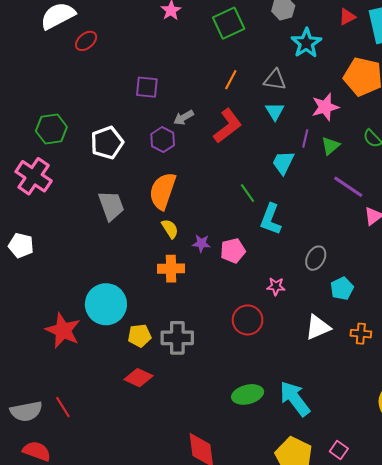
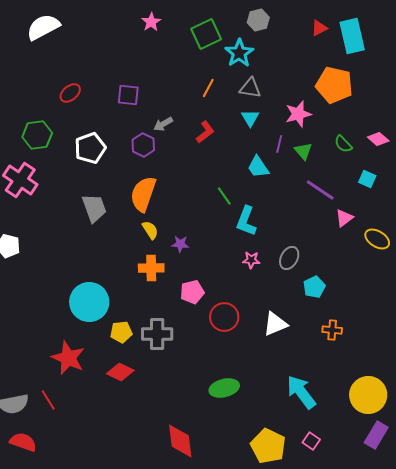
red ellipse: (86, 41) -> (70, 93), moved
cyan star: (306, 43) -> (239, 53), moved
red L-shape: (228, 126) -> (205, 132), size x0.7
green triangle: (330, 146) -> (303, 151), turned -30
cyan trapezoid: (283, 163) -> (258, 167), turned -60
pink pentagon: (233, 251) -> (192, 292), moved
pink star: (276, 286) -> (251, 260), moved
white triangle: (318, 327) -> (275, 324), moved
red star: (63, 330) -> (68, 358), moved
cyan arrow: (295, 399) -> (301, 392), moved

